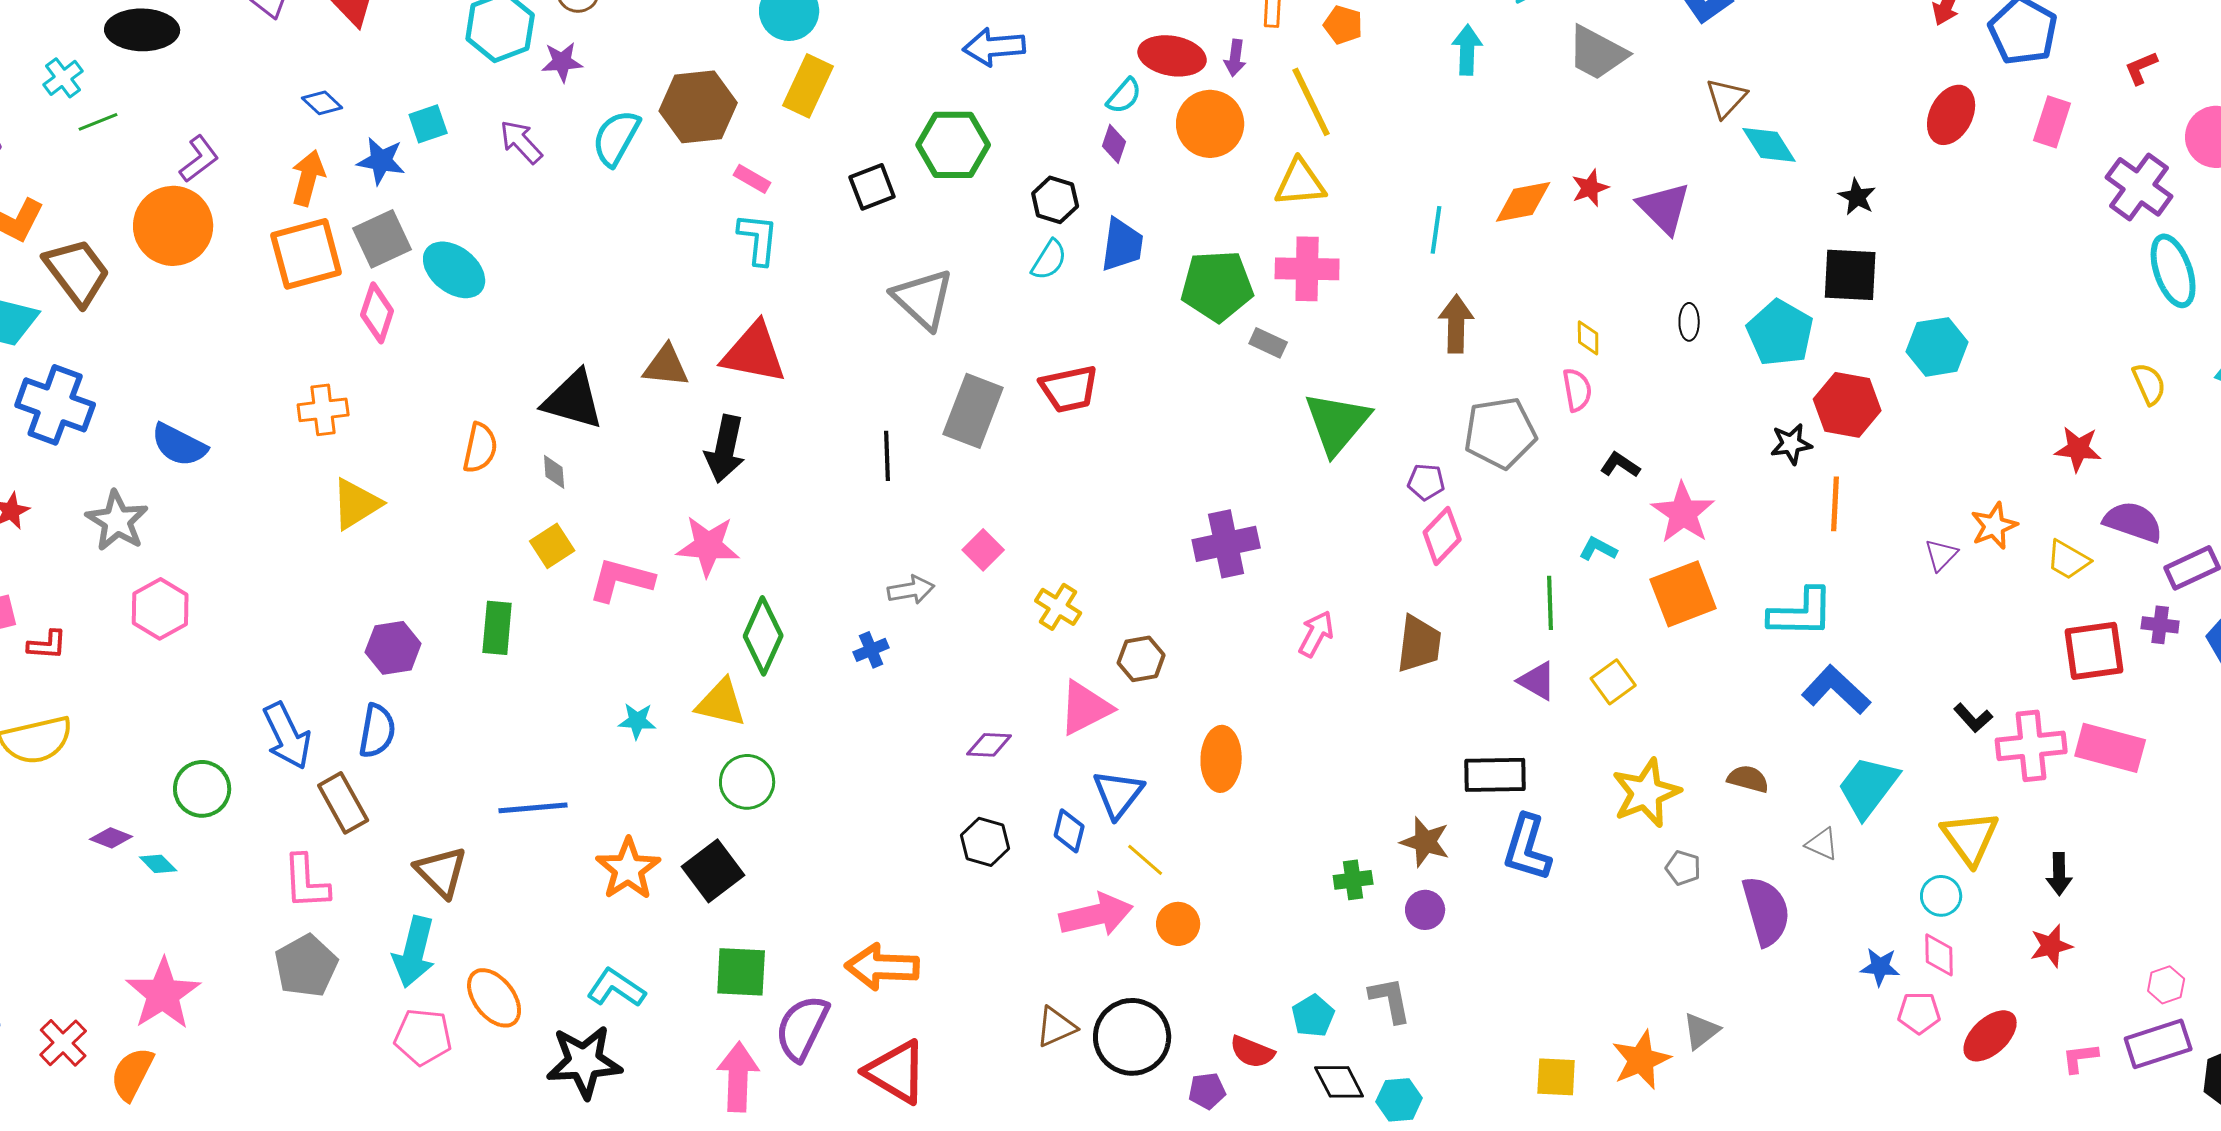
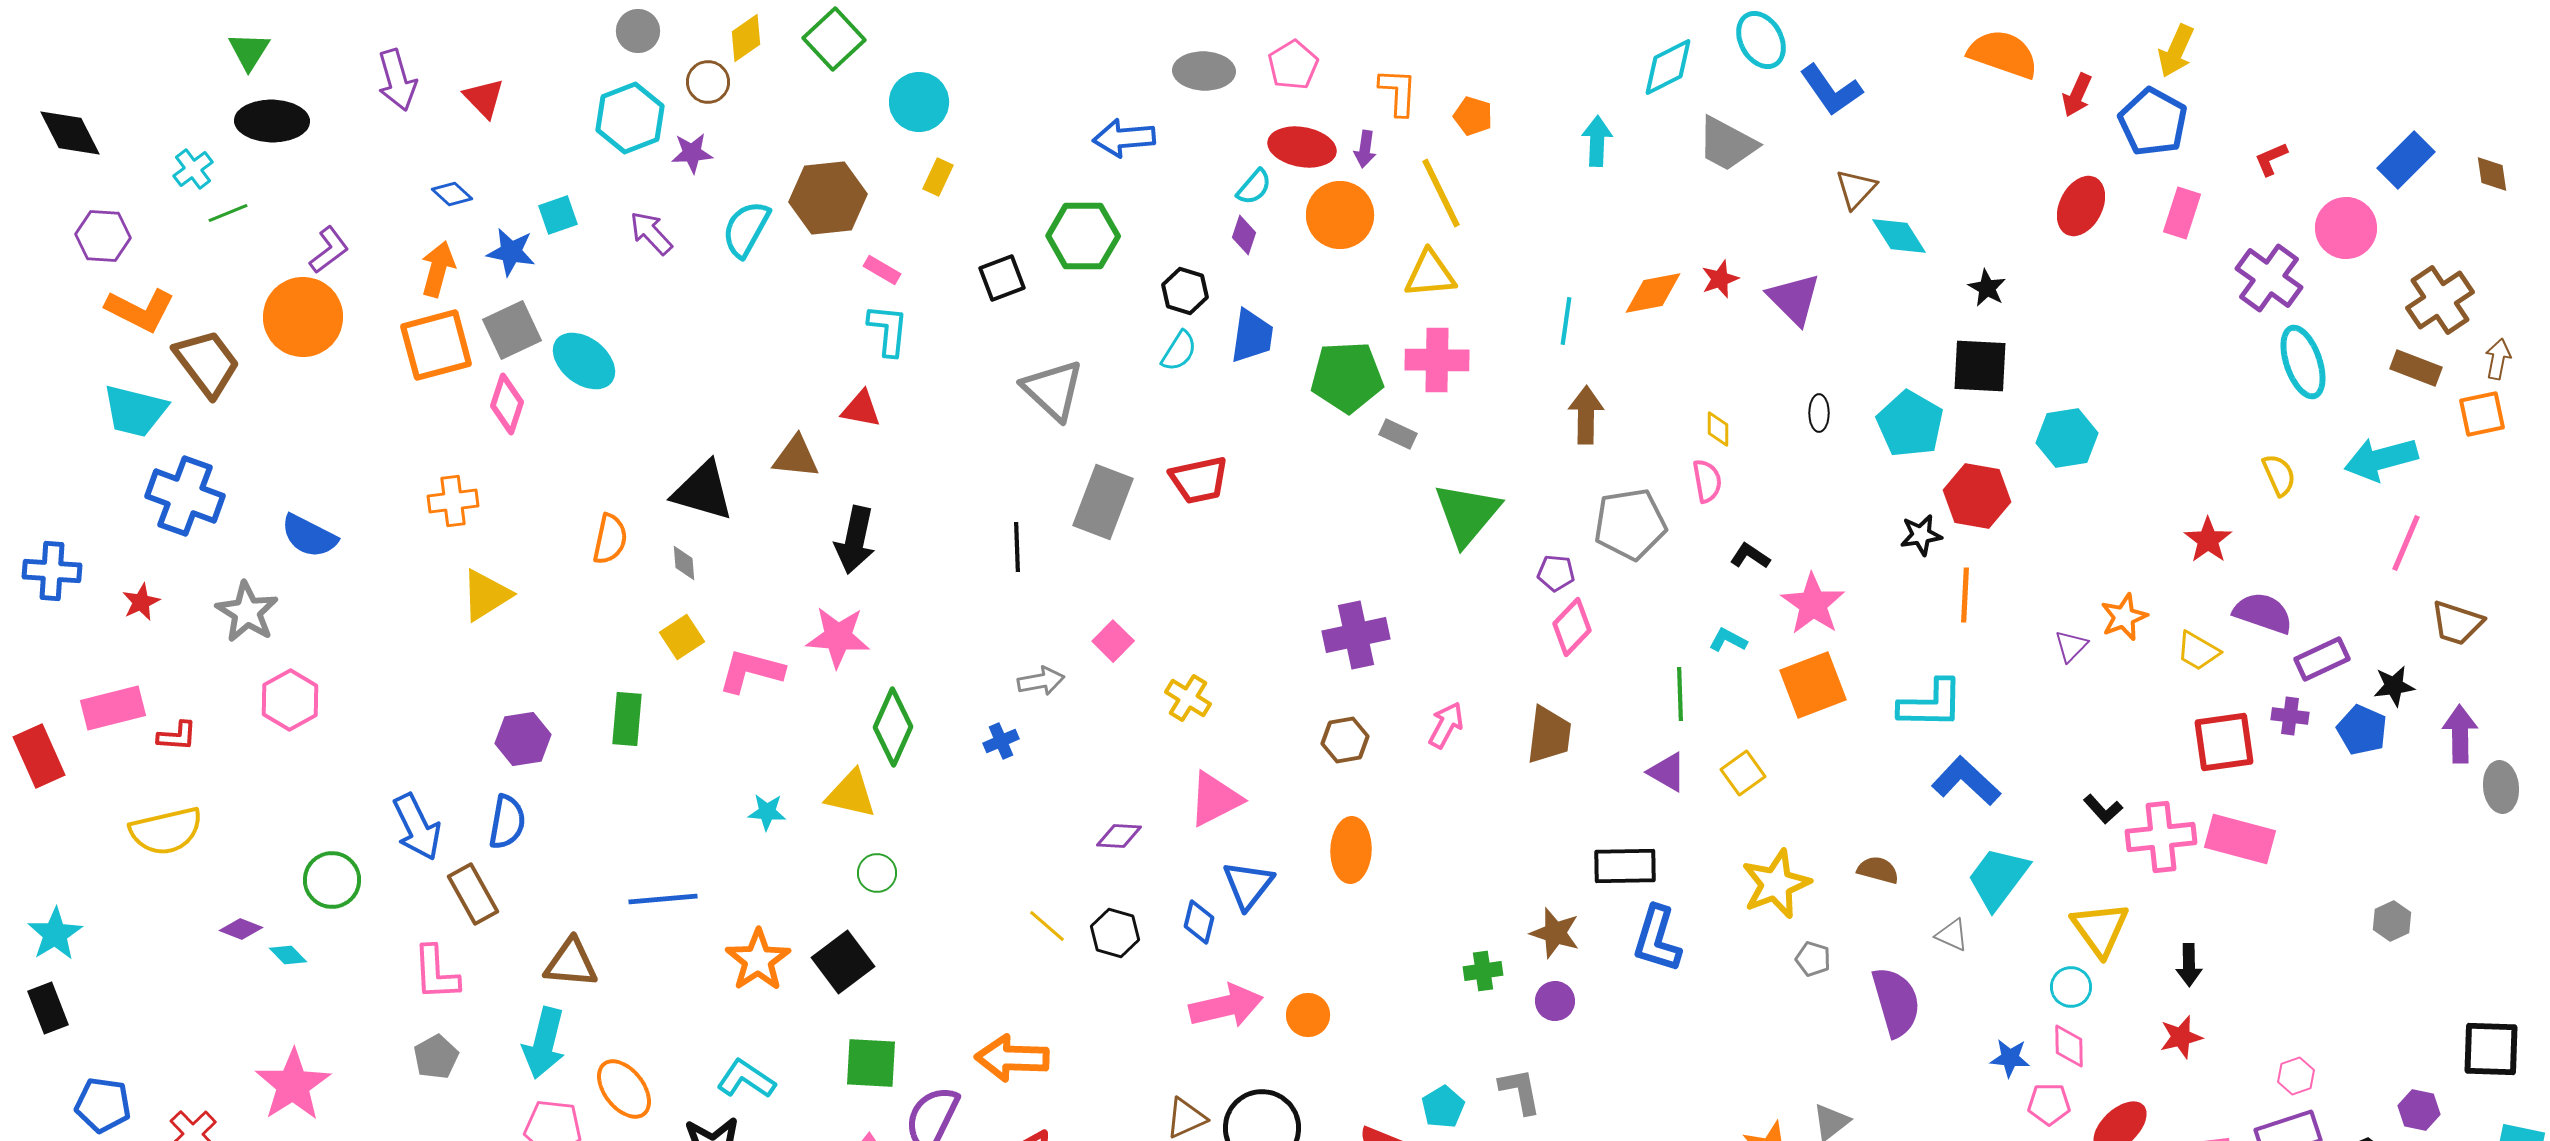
yellow rectangle: (808, 86) -> (938, 177), size x0.6
red triangle: (754, 353) -> (861, 409), moved, size x0.6
red star: (2078, 449) -> (2208, 540), turned 30
brown hexagon: (1141, 659) -> (1345, 740), moved
green circle: (747, 782) -> (877, 873), size x0.7
yellow line: (1145, 860) -> (1047, 926), moved
brown triangle: (441, 872) -> (571, 963), turned -40
gray pentagon: (306, 966) -> (436, 1057), size x0.7

